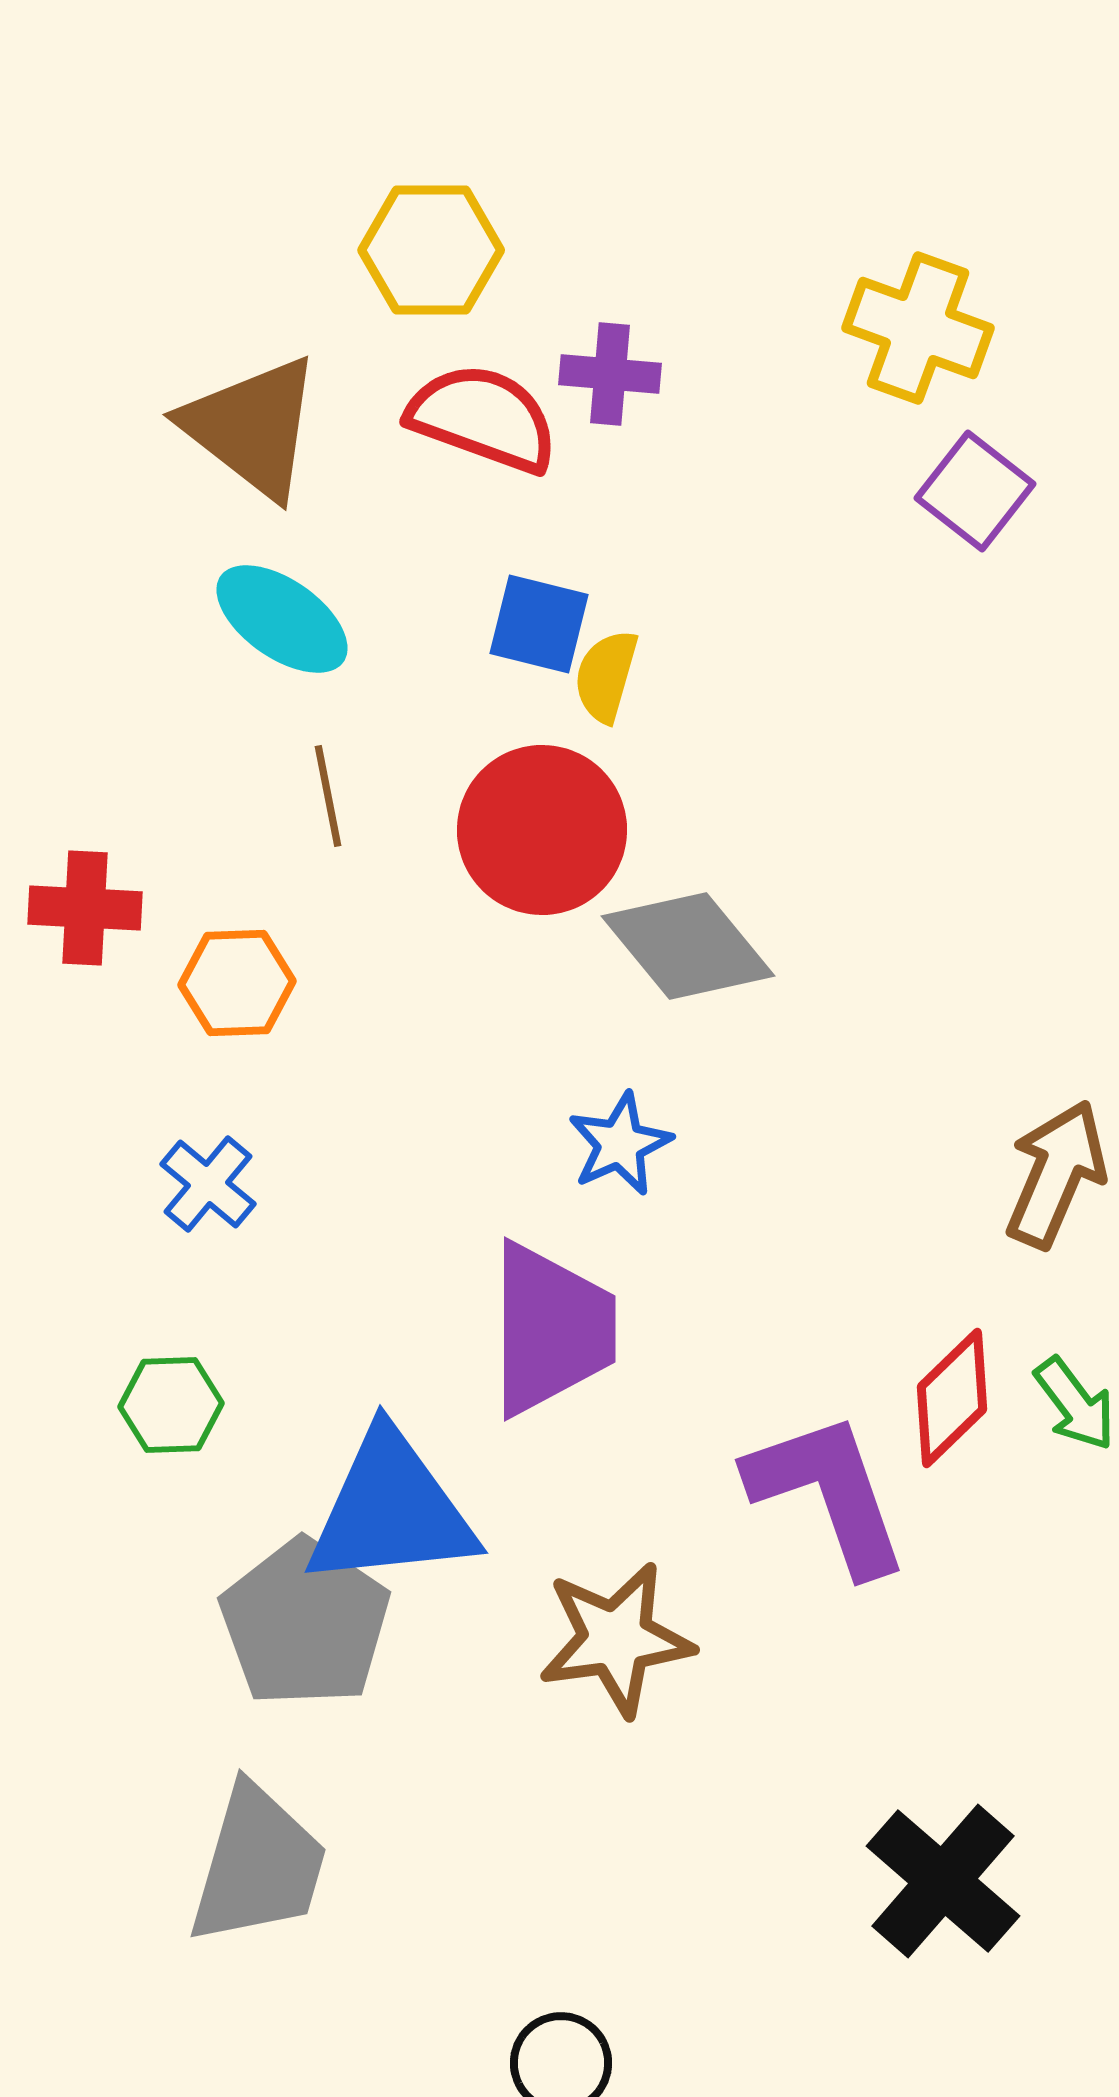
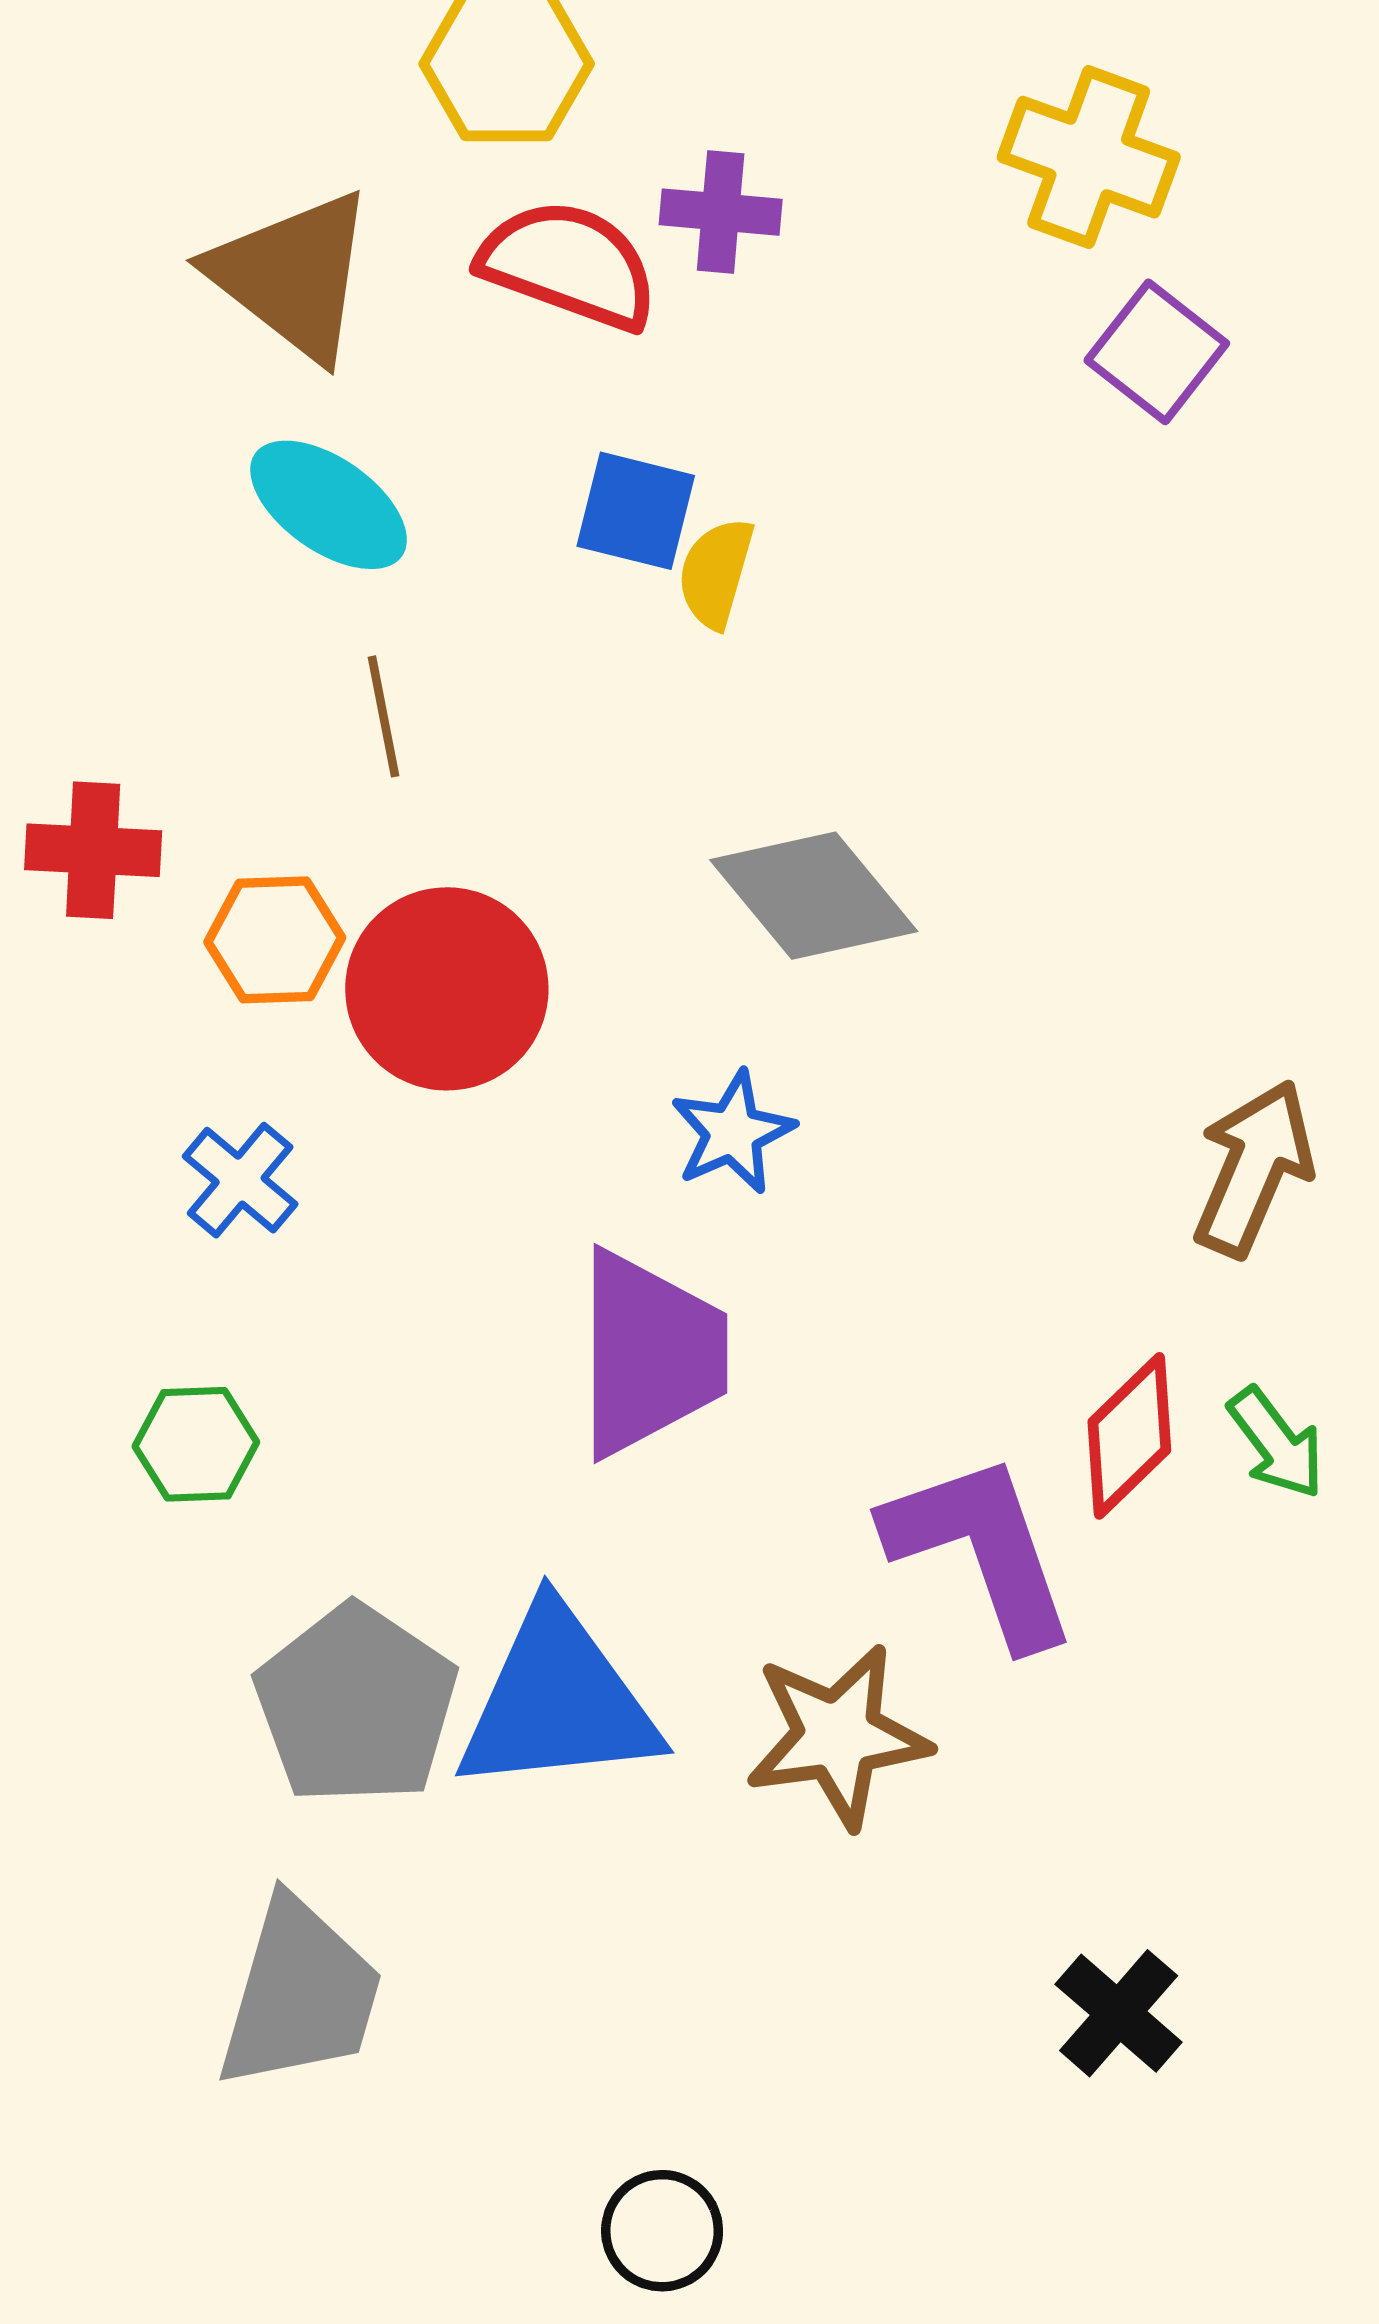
red circle: (542, 830) -> (447, 989), moved
blue triangle: (391, 1510) -> (558, 1701), moved
brown star: (616, 1639) -> (838, 1736), moved
black cross: (943, 1881) -> (1119, 2013), size x0.7

